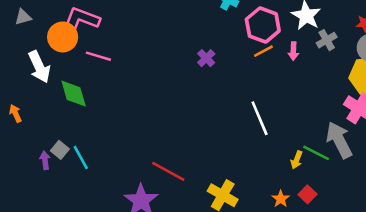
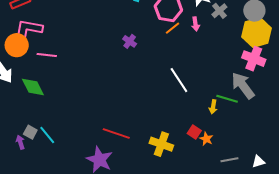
red square: (308, 194) -> (194, 132), moved

